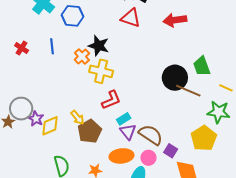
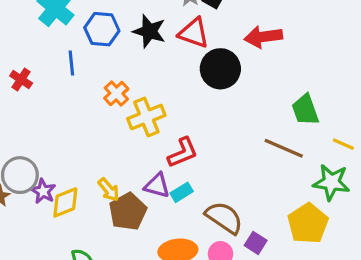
blue line: (52, 46) -> (71, 63), moved
black star: (99, 46) -> (149, 31), moved
yellow cross: (101, 71) -> (146, 117), turned -35
black circle: (175, 78) -> (220, 69), moved
red L-shape: (111, 100) -> (183, 153), moved
purple triangle: (128, 132) -> (157, 186), moved, turned -36

